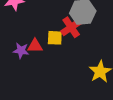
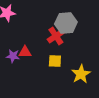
yellow square: (55, 38) -> (55, 61), moved

